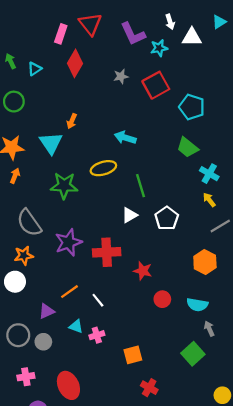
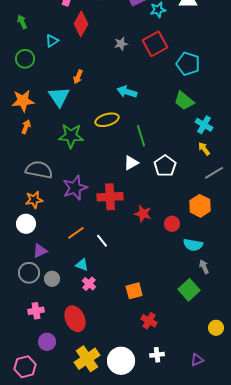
cyan triangle: (35, 69) -> (52, 41), moved
gray star: (121, 76) -> (121, 44), moved
gray semicircle: (29, 223) -> (39, 170), turned 136
red circle: (162, 299) -> (172, 224), moved
purple triangle: (47, 311) -> (40, 251), moved
pink cross: (97, 335) -> (89, 284), moved, turned -32

